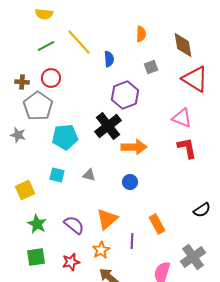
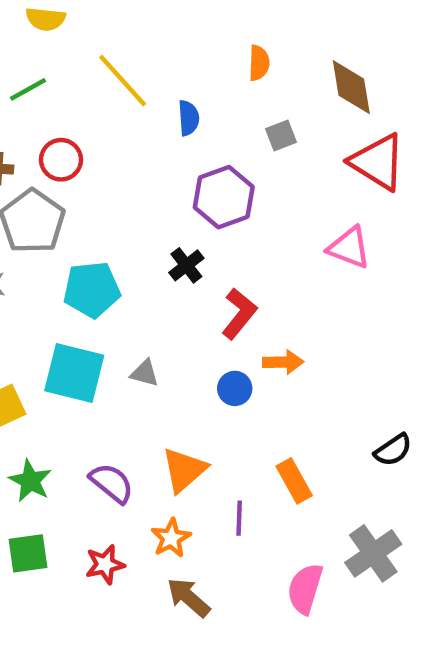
green line: (46, 46) -> (28, 89), moved
black cross: (108, 126) -> (186, 265), size x0.6
orange arrow: (134, 147) -> (283, 362), moved, size x0.7
red L-shape: (187, 148) -> (239, 314), moved, turned 50
cyan square: (57, 175) -> (74, 373), size x1.8

